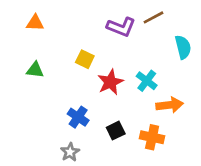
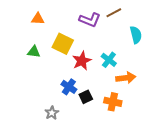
orange triangle: (35, 23) -> (38, 19), moved
yellow square: (85, 59) -> (63, 44), size x1.5
green triangle: (35, 70) -> (34, 52), moved
blue cross: (78, 117) -> (69, 87), moved

